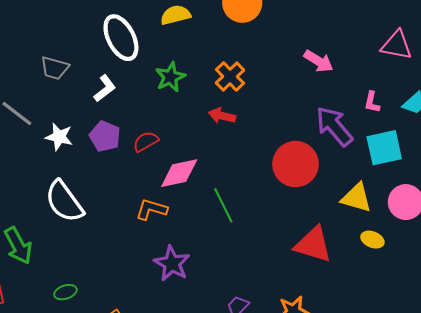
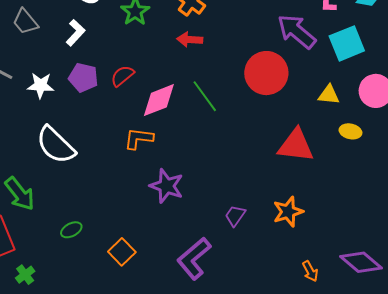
gray trapezoid: (55, 68) -> (25, 22), turned 44
yellow triangle: (356, 198) -> (329, 95), size x0.7
green line: (223, 205) -> (205, 96), moved

